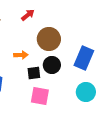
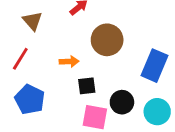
black circle: (52, 65) -> (122, 102), moved

